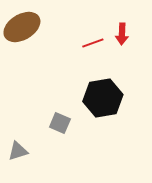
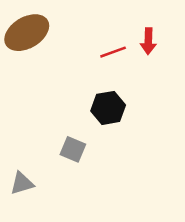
black hexagon: (103, 98) -> (108, 108), moved, size x0.7

